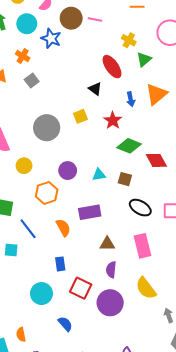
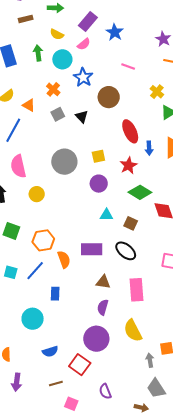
brown circle: (71, 18) -> (109, 97), moved
red ellipse: (112, 67) -> (130, 131), moved
black triangle: (95, 89) -> (82, 117), moved
purple circle: (68, 171) -> (99, 184), moved
orange hexagon: (47, 193) -> (43, 240), moved
black ellipse: (140, 208) -> (126, 251), moved
blue line: (28, 229) -> (35, 271), moved, turned 70
red square: (81, 288) -> (80, 365), moved
blue semicircle: (65, 324) -> (50, 351), turned 105

